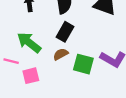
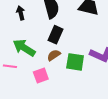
pink square: (31, 76) -> (41, 75), moved

